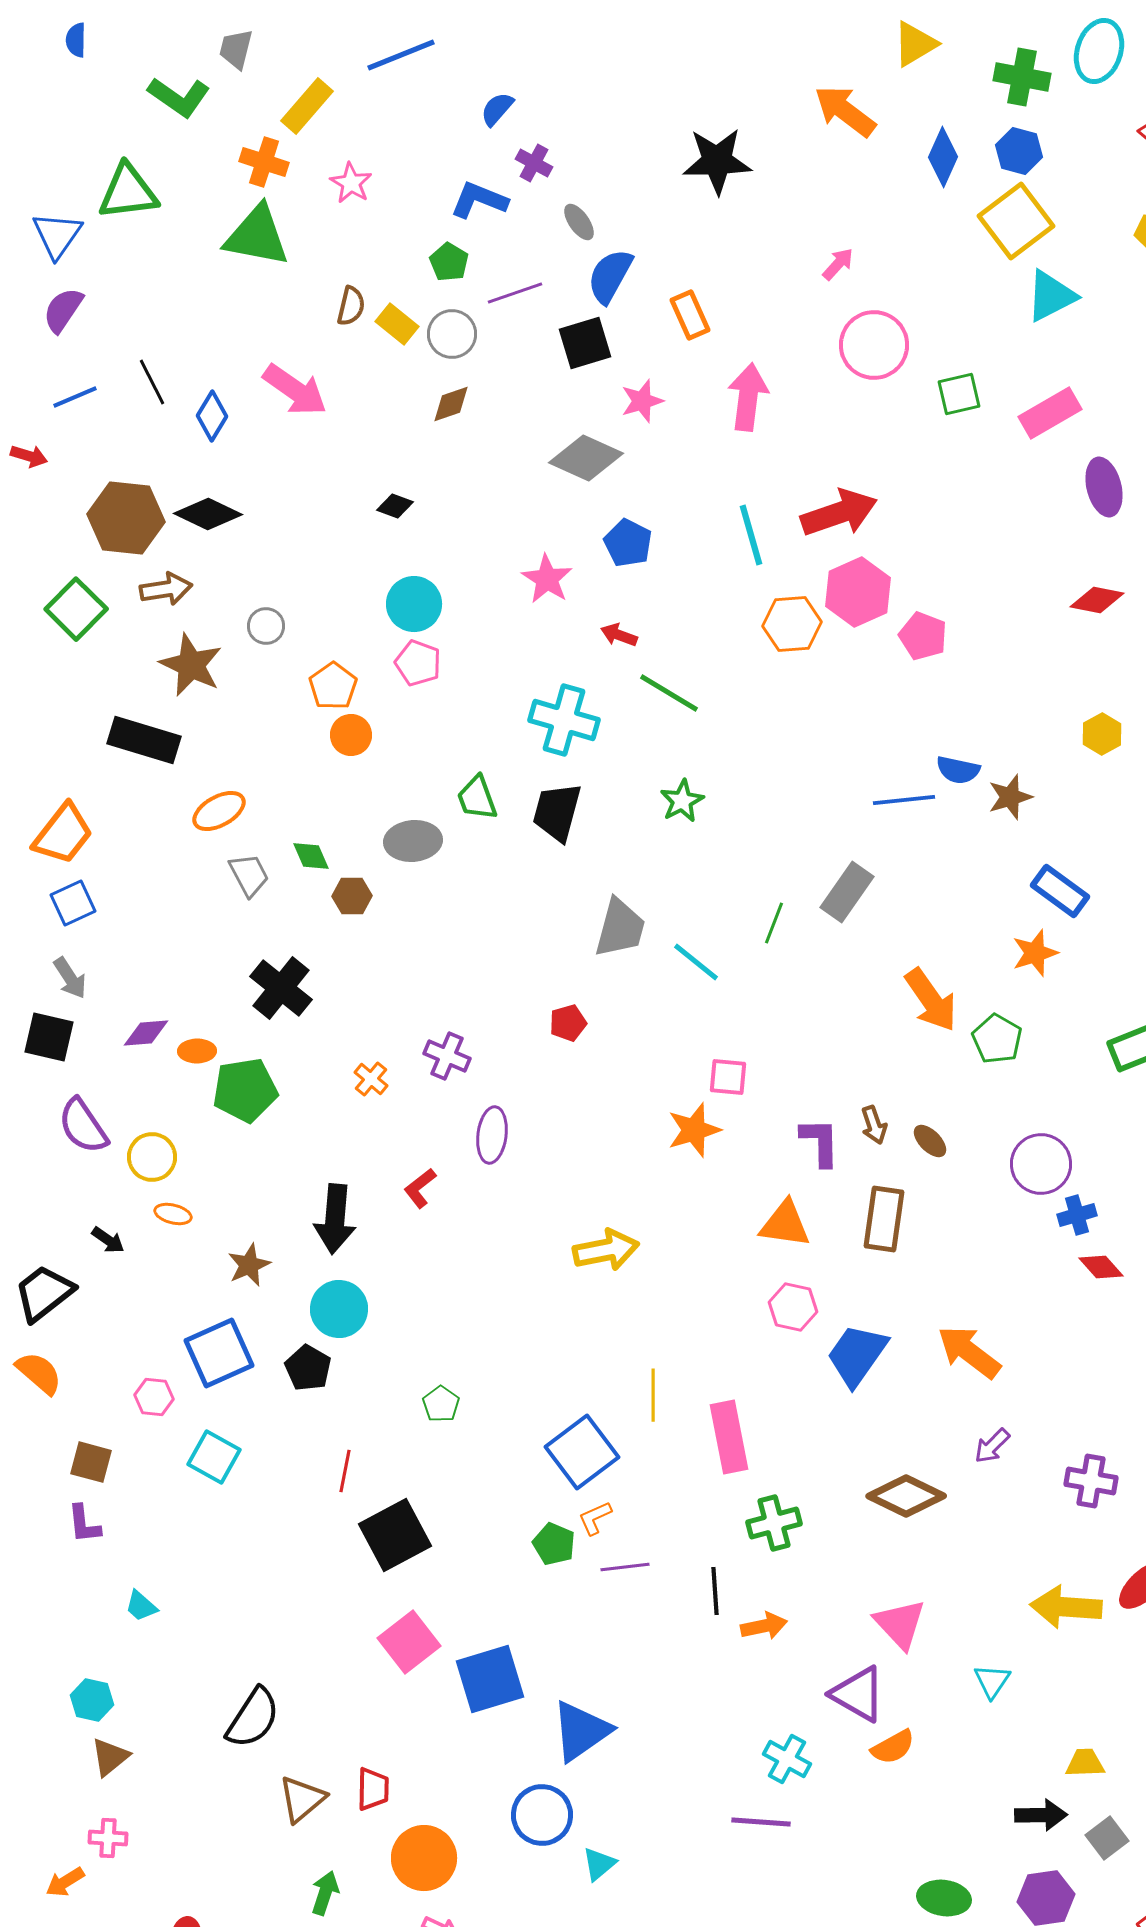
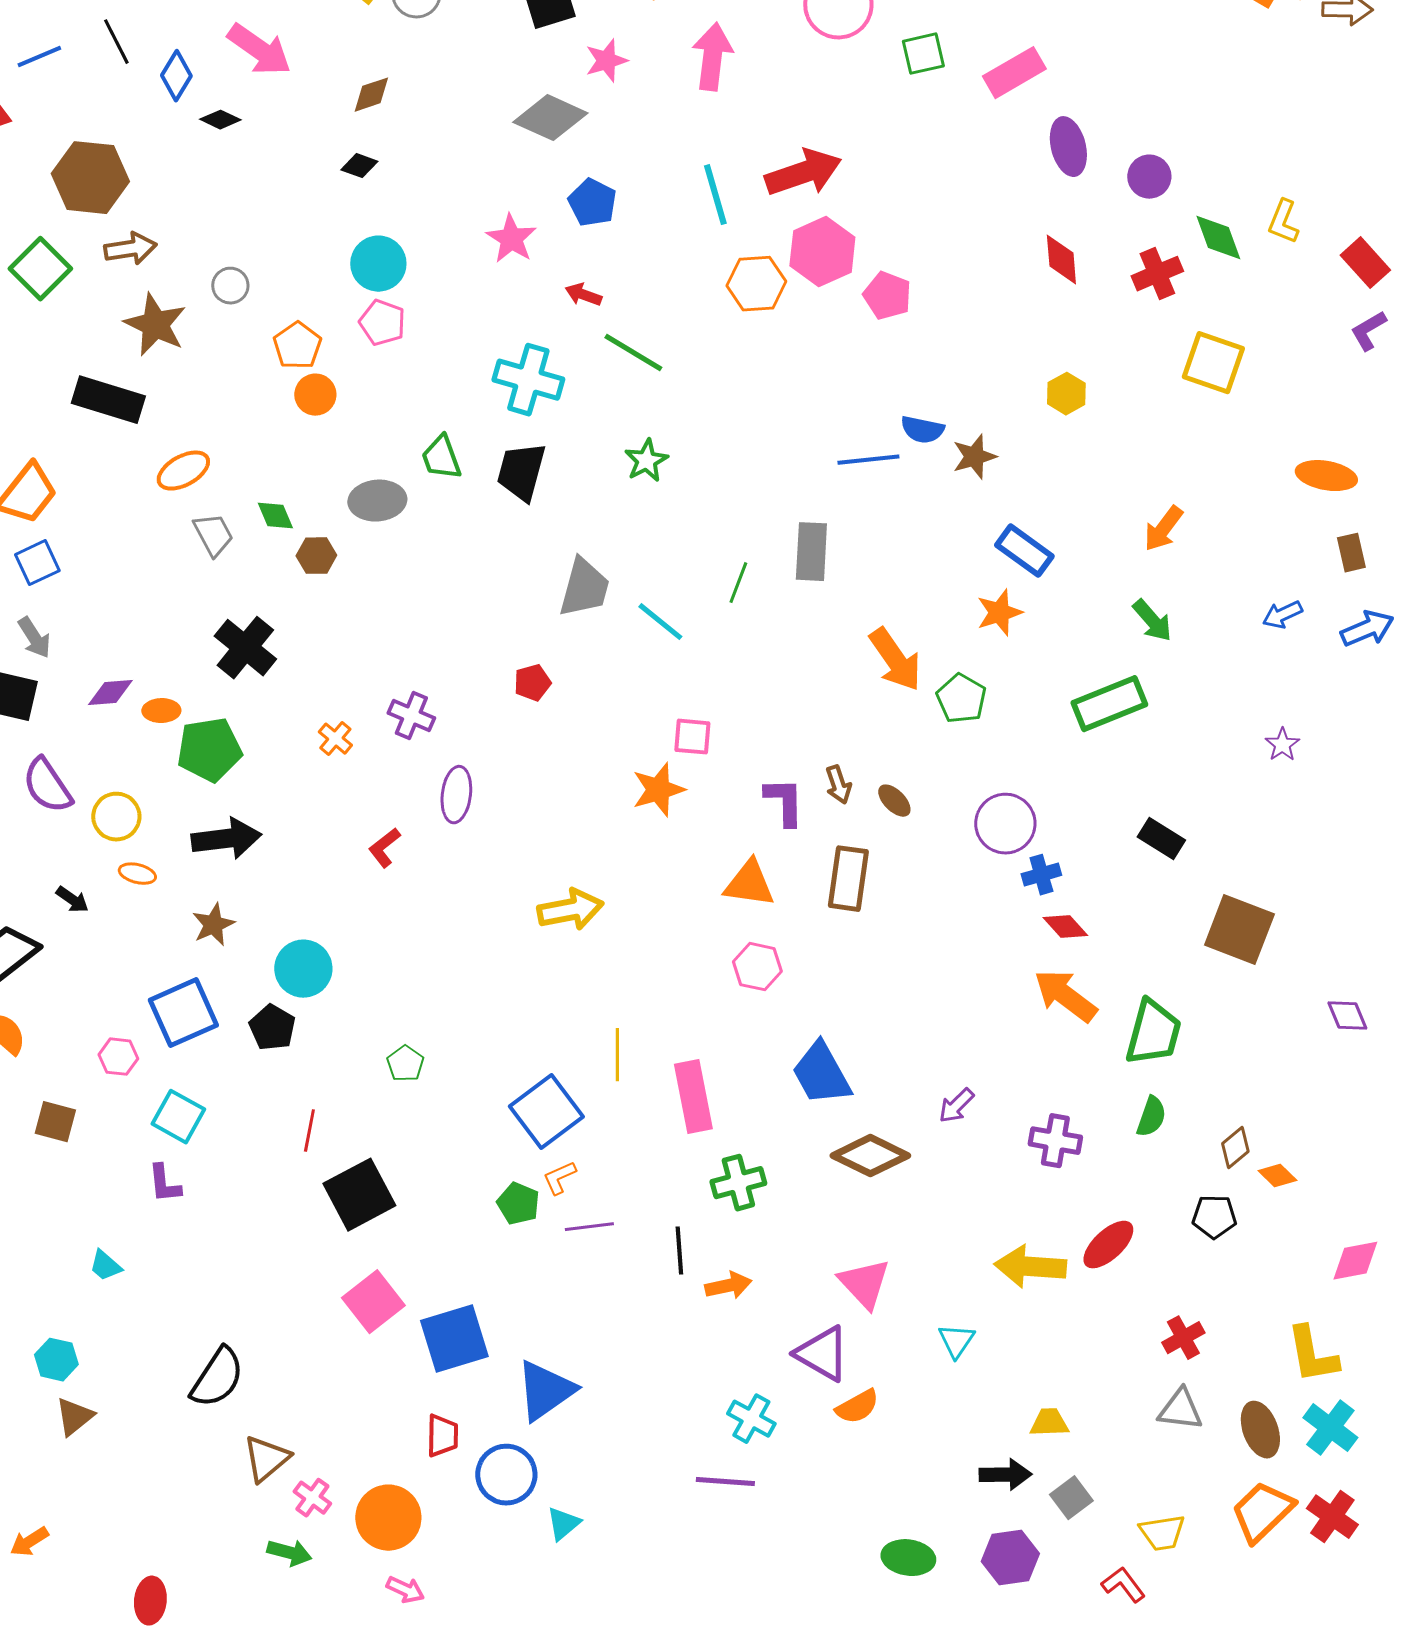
brown diamond: (451, 404) -> (371, 95), moved
black diamond: (208, 514) -> (220, 120), moved, size x0.6
red diamond: (1097, 600) -> (1061, 260), turned 74
gray rectangle: (847, 892) -> (811, 552), turned -32
black arrow: (335, 1219) -> (226, 839), moved, turned -102
orange arrow: (969, 1352) -> (1065, 996), moved
blue trapezoid: (857, 1355) -> (821, 1074), moved, turned -64
purple L-shape: (84, 1524) -> (164, 1184), moved
red trapezoid: (373, 1789) -> (442, 1436), moved
pink cross: (108, 1838) -> (312, 1498), moved, turned 33
green arrow: (325, 1893) -> (289, 1553), turned 87

